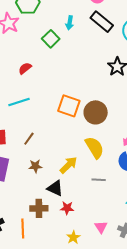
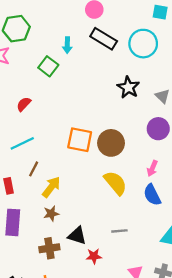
brown line: (29, 139) -> (34, 169), moved
yellow arrow: (68, 165) -> (51, 187), moved
gray line: (99, 180) -> (119, 231), moved
brown cross: (39, 208) -> (49, 248), moved

